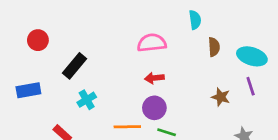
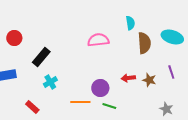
brown semicircle: (214, 47) -> (144, 43), size x1.5
cyan ellipse: (252, 56) -> (172, 37), moved
red arrow: (154, 78) -> (128, 78), moved

